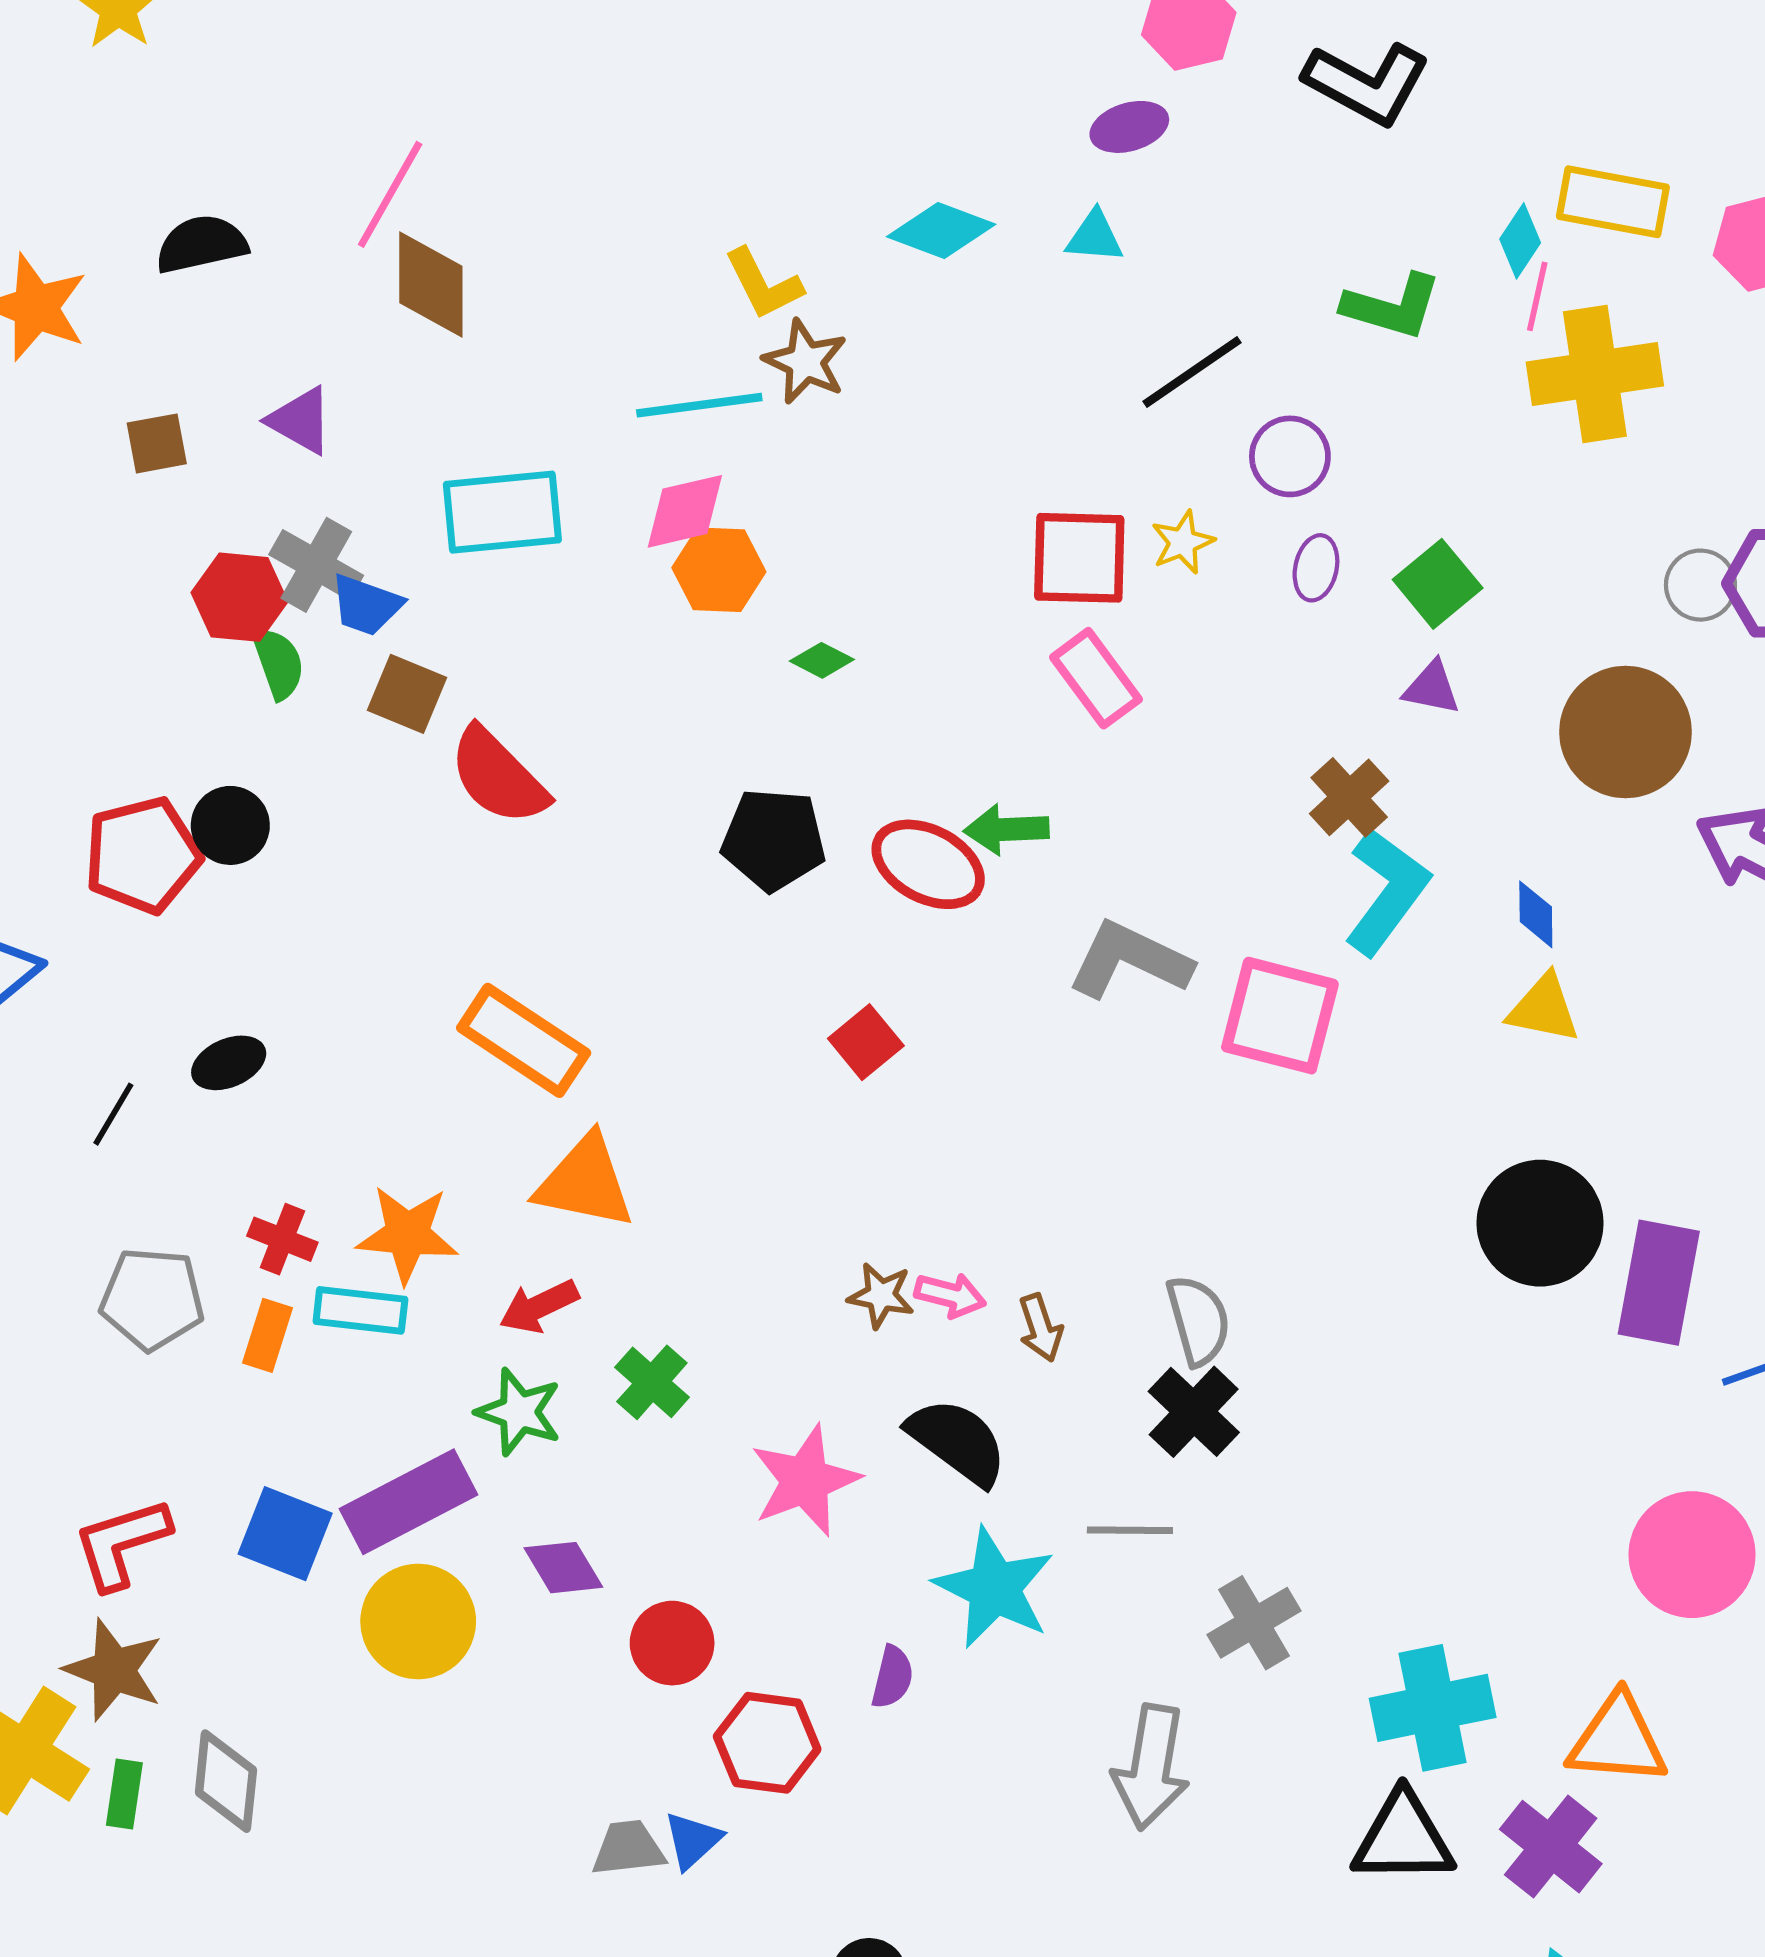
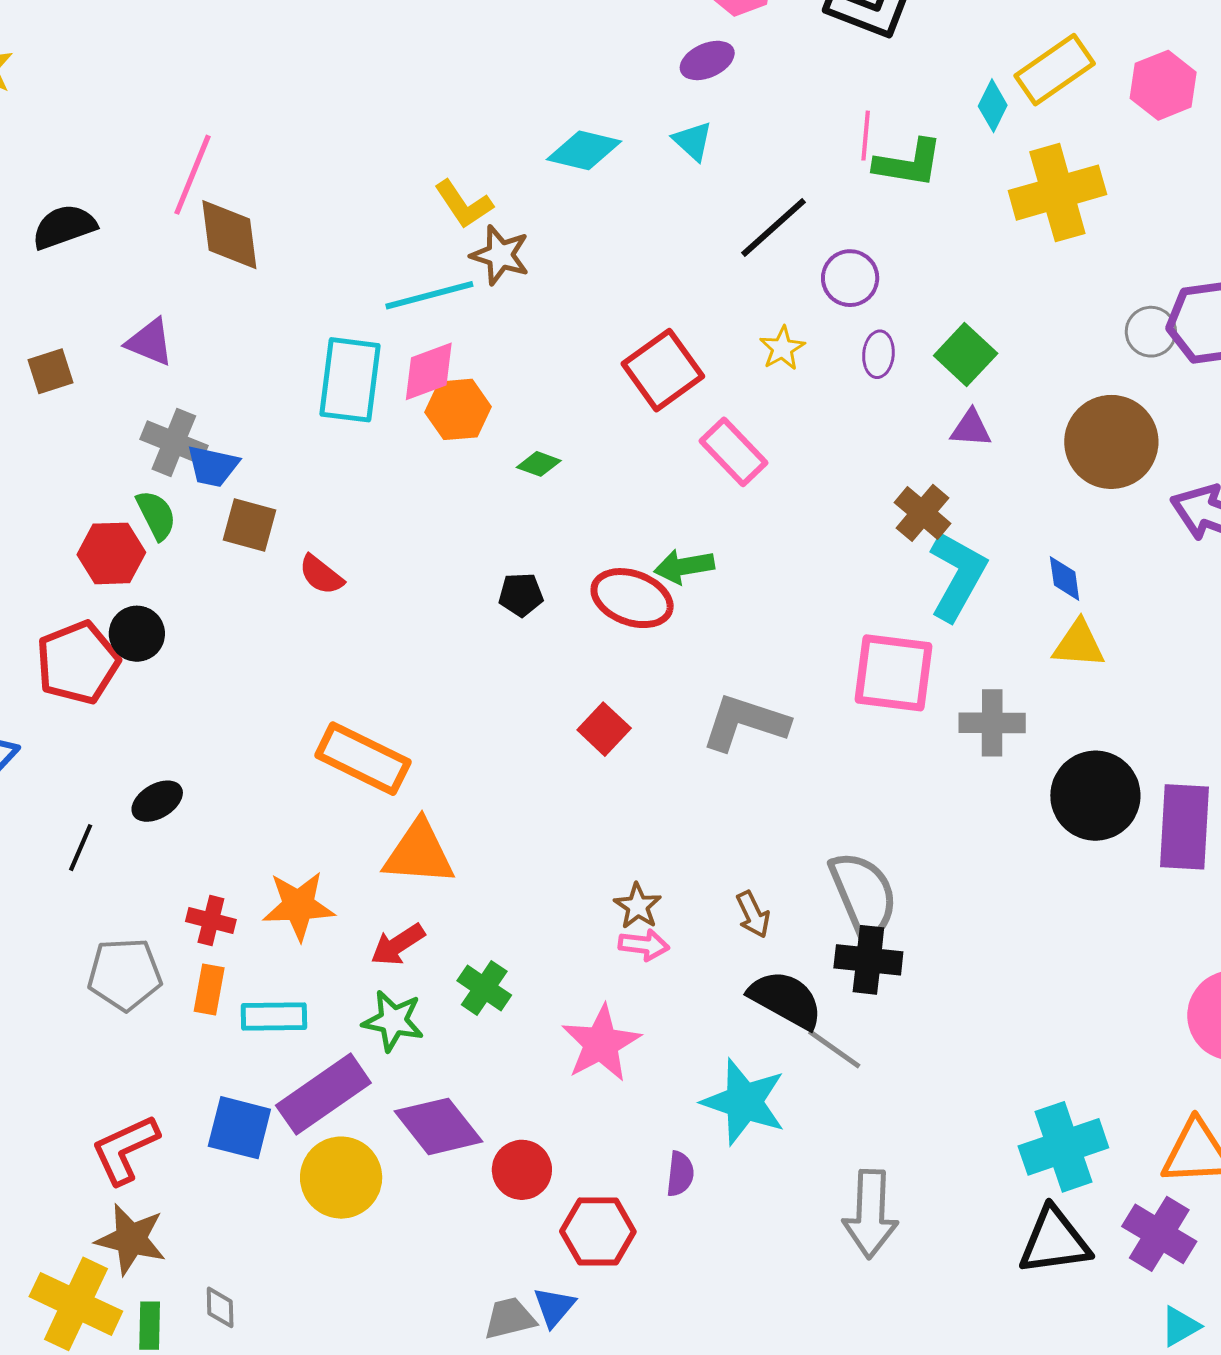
yellow rectangle: (1613, 202) -> (1055, 70), turned -38
cyan triangle: (1095, 237) -> (693, 141), turned 45
pink line: (1537, 296) -> (866, 136), moved
cyan rectangle: (502, 512) -> (350, 380), moved, turned -70
red square: (1079, 558) -> (663, 370), moved, turned -30
red hexagon: (240, 597) -> (111, 553), moved
red semicircle: (498, 776) -> (321, 575), size x0.6
black pentagon: (774, 840) -> (521, 595), size x0.6
gray L-shape: (1130, 960) -> (745, 723), moved
brown star: (881, 1295) -> (638, 906), turned 30
pink arrow: (950, 1295) -> (644, 945), moved
cyan rectangle: (360, 1310) -> (274, 1017), moved
gray semicircle: (1198, 1320) -> (863, 895), size x1.4
black cross: (1194, 1412) -> (868, 960), turned -30
black semicircle: (957, 1441) -> (786, 999), moved
gray line: (1130, 1530) -> (834, 1049), turned 42
purple diamond: (563, 1568) -> (439, 1126), size x1.5
gray cross: (1254, 1623) -> (992, 723), moved, turned 38
gray diamond: (226, 1781) -> (220, 1307), size x0.6

